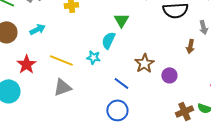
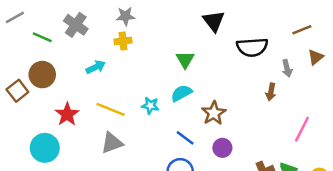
cyan arrow: (37, 29) -> (96, 67), moved
cyan semicircle: (108, 40) -> (181, 93), moved, turned 36
purple circle: (169, 75) -> (222, 148), moved

